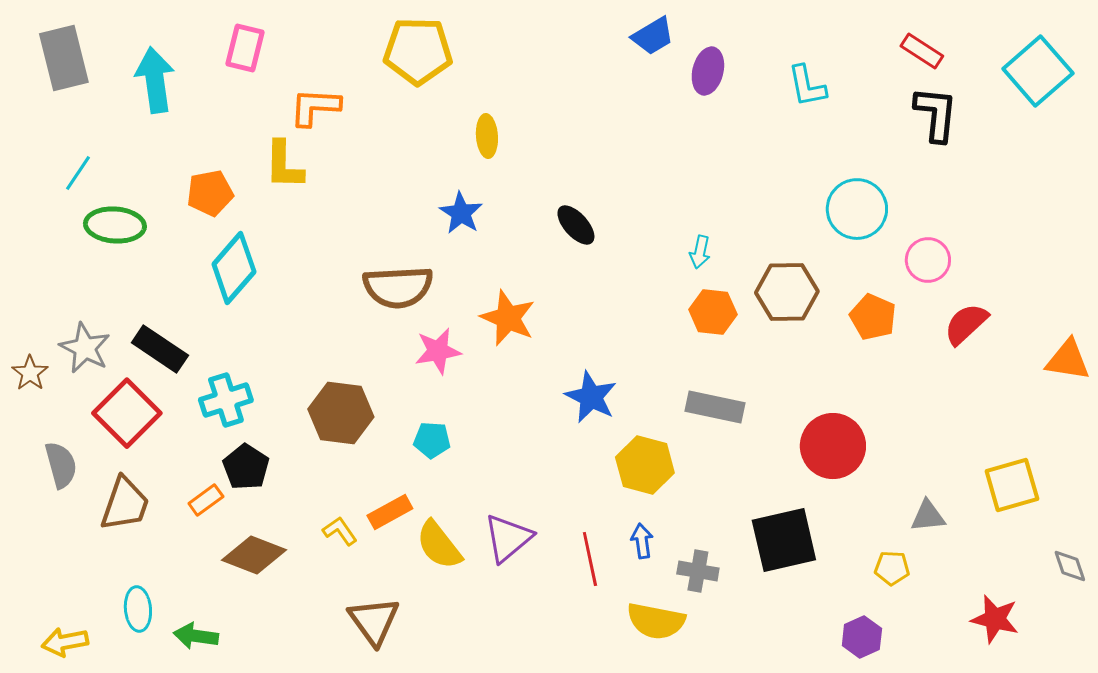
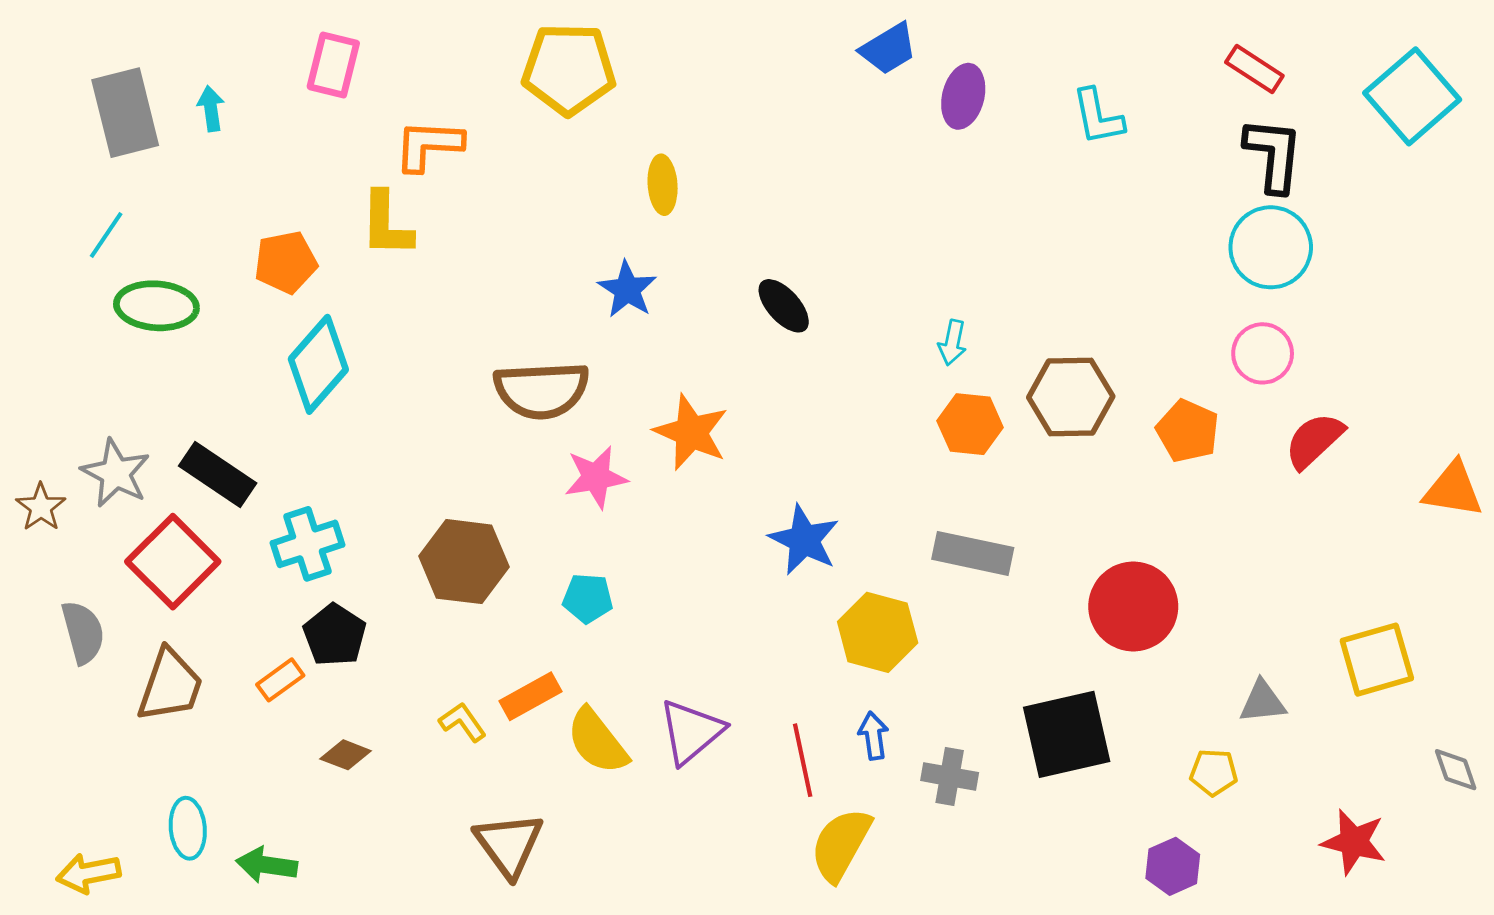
gray rectangle: (64, 58) -> (125, 113), moved
cyan arrow: (155, 80) -> (211, 109), size x0.5
cyan circle: (857, 209) -> (1271, 247), moved
brown diamond: (254, 555) -> (346, 755), size x0.6
yellow semicircle: (656, 621) -> (841, 845), moved, turned 108

